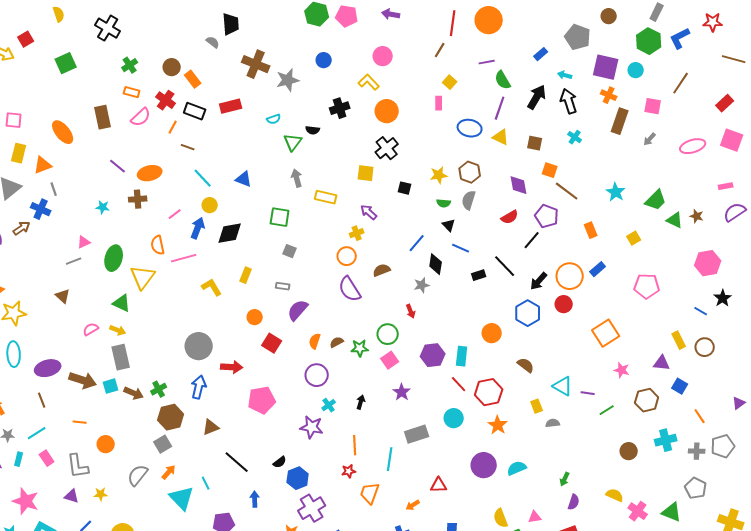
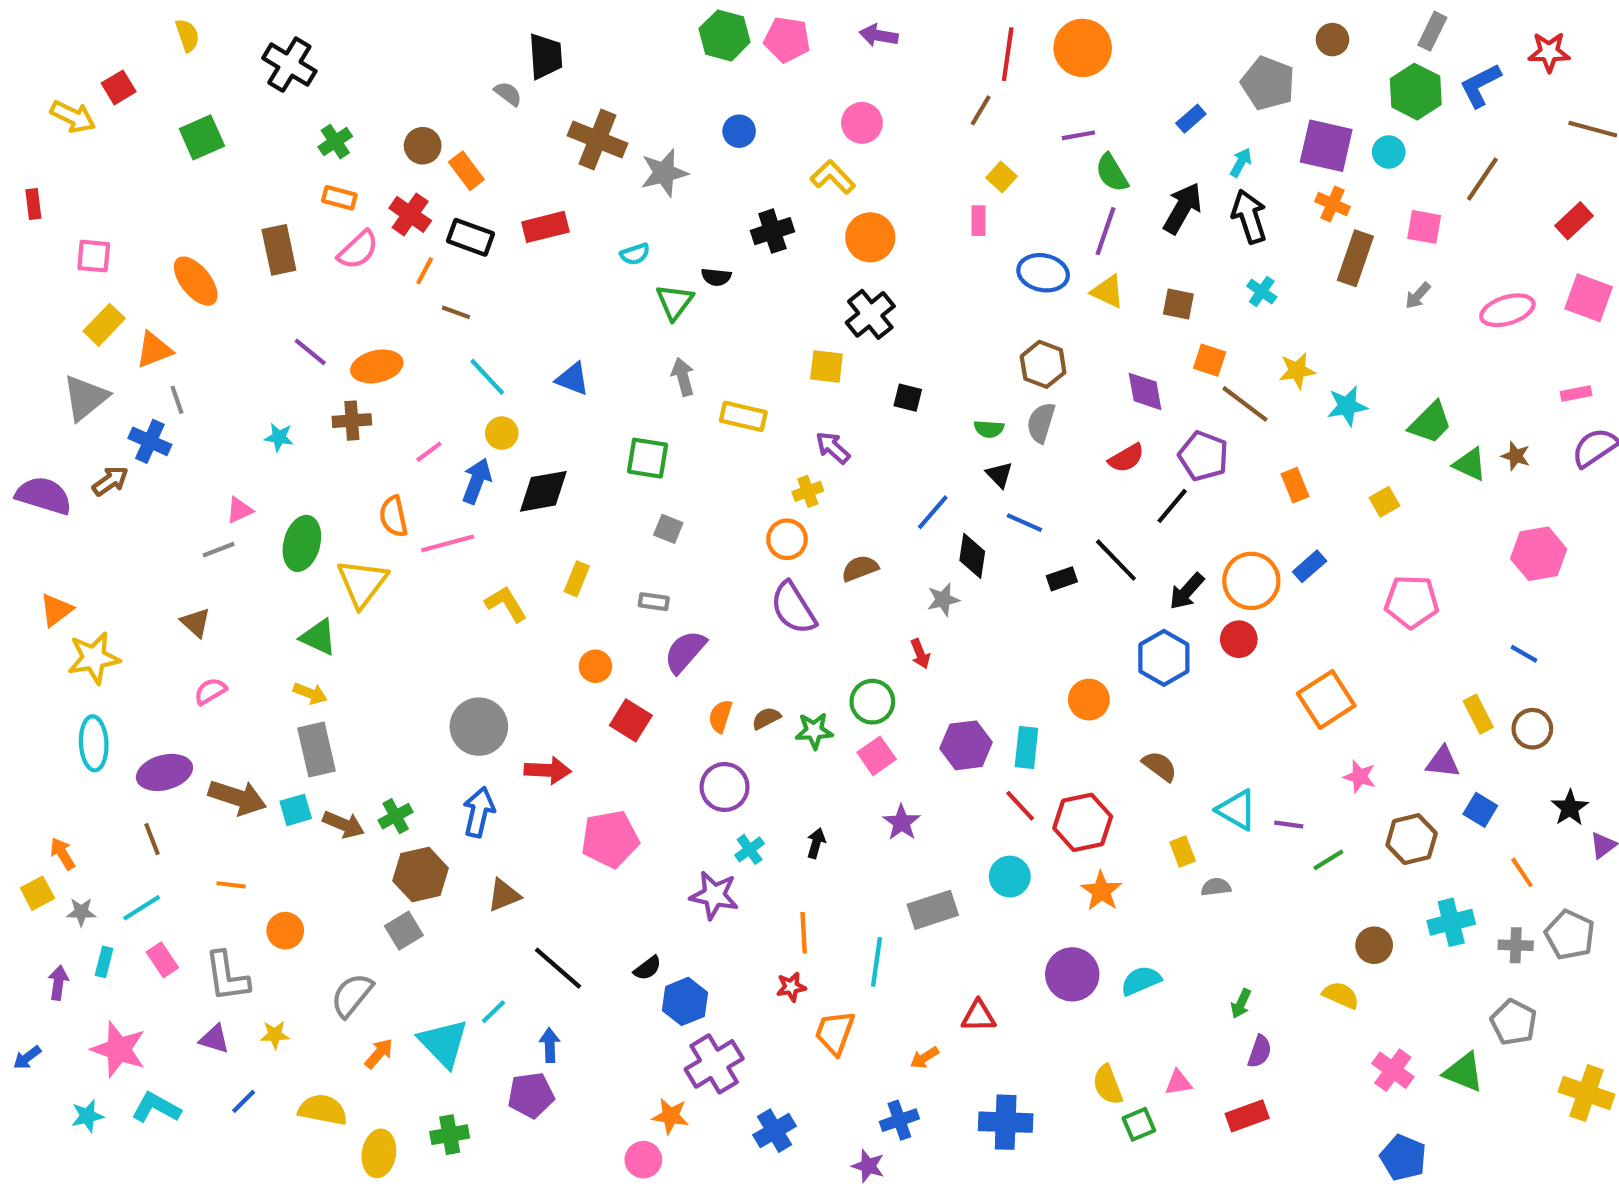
cyan arrow: (565, 75) -> (1241, 162), turned 104
yellow rectangle: (19, 153) -> (104, 325), turned 30
yellow star: (439, 175) -> (1297, 371), moved
cyan star: (616, 192) -> (1347, 406), turned 30
black star: (723, 298) -> (1570, 808), moved
pink semicircle: (91, 329) -> (210, 691), moved
gray pentagon: (723, 446) -> (1570, 935), turned -30
orange arrow: (169, 472) -> (379, 1053), moved
cyan line: (206, 483) -> (493, 1012), turned 72
yellow semicircle: (615, 495) -> (1341, 995), moved
blue arrow: (255, 499) -> (550, 1045), moved

